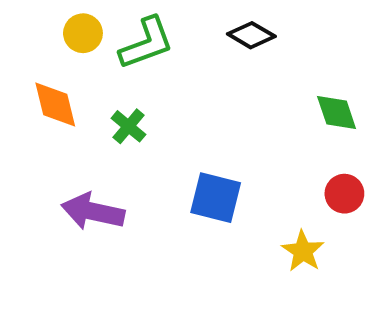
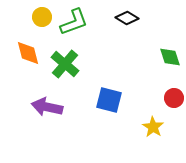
green cross: (129, 126) -> (65, 64), size x1.6

